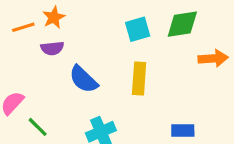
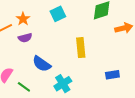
cyan square: (138, 29) -> (58, 14), moved
blue semicircle: (83, 79) -> (42, 64), moved

